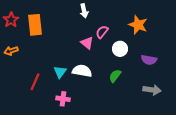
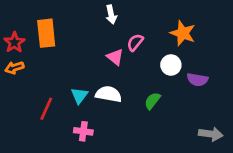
red star: (11, 20) -> (14, 42), moved
white circle: (120, 49) -> (171, 65), moved
gray arrow: (152, 90) -> (211, 134), moved

